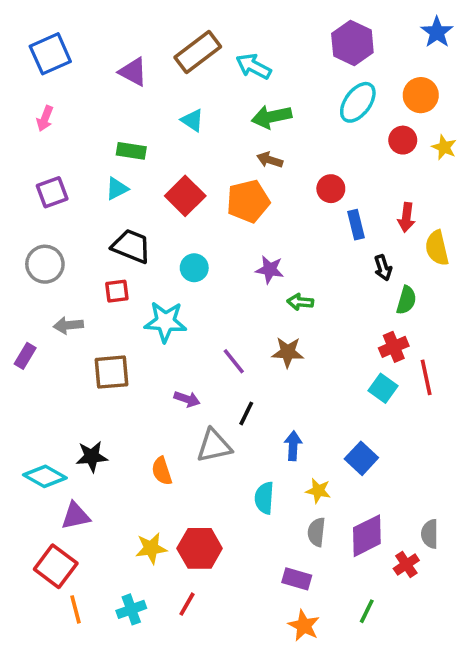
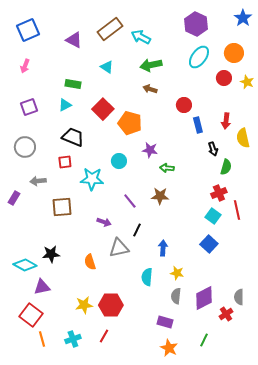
orange pentagon: (248, 201) -> (130, 123), moved, turned 30
cyan circle: (194, 268) -> (119, 161), moved
blue square: (361, 458) -> (209, 244), moved

